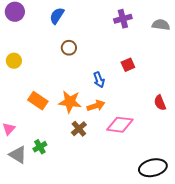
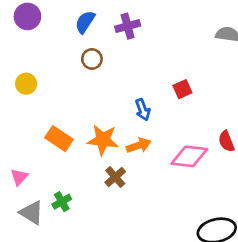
purple cross: (123, 19) -> (128, 26), moved
brown circle: (69, 48) -> (92, 59), moved
pink diamond: (120, 125) -> (189, 156), moved

